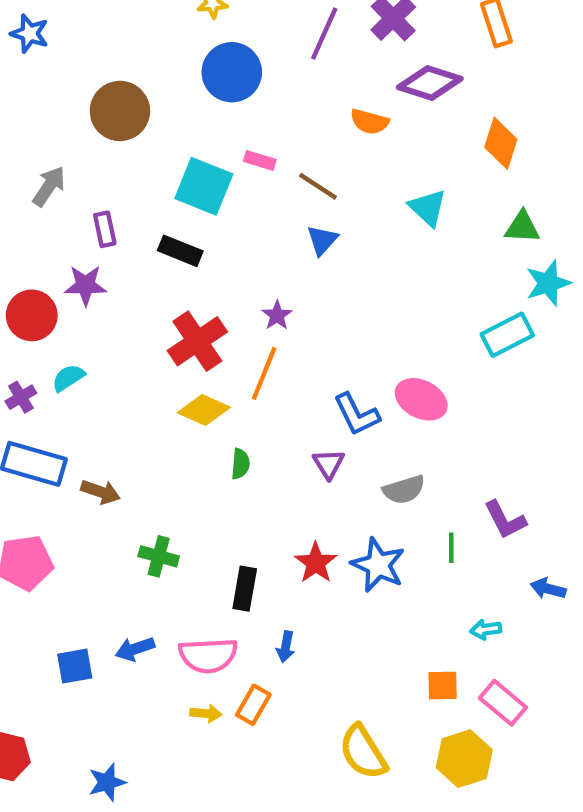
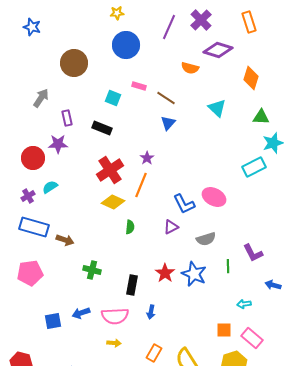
cyan square: (204, 186) -> (113, 98), size x0.6
purple triangle: (329, 464) -> (171, 227), turned 35
orange rectangle: (253, 705) -> (154, 353), moved

